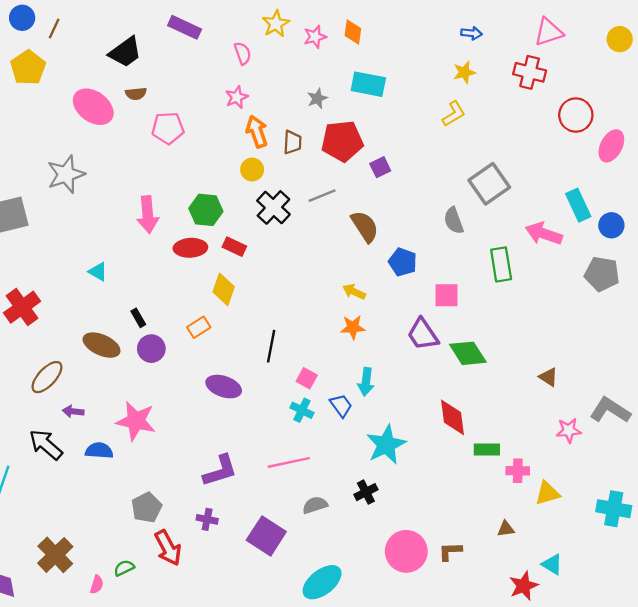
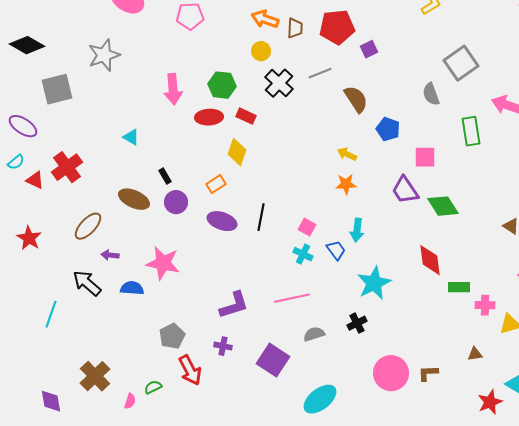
orange arrow: (257, 132) -> (265, 19), turned -52
black line: (271, 346) -> (261, 217), moved
purple ellipse: (224, 387) -> (222, 221), moved

